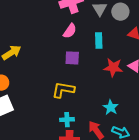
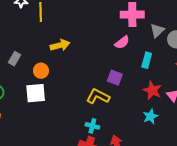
purple square: (72, 58) -> (115, 78), moved
cyan star: (111, 107) -> (150, 116), moved

